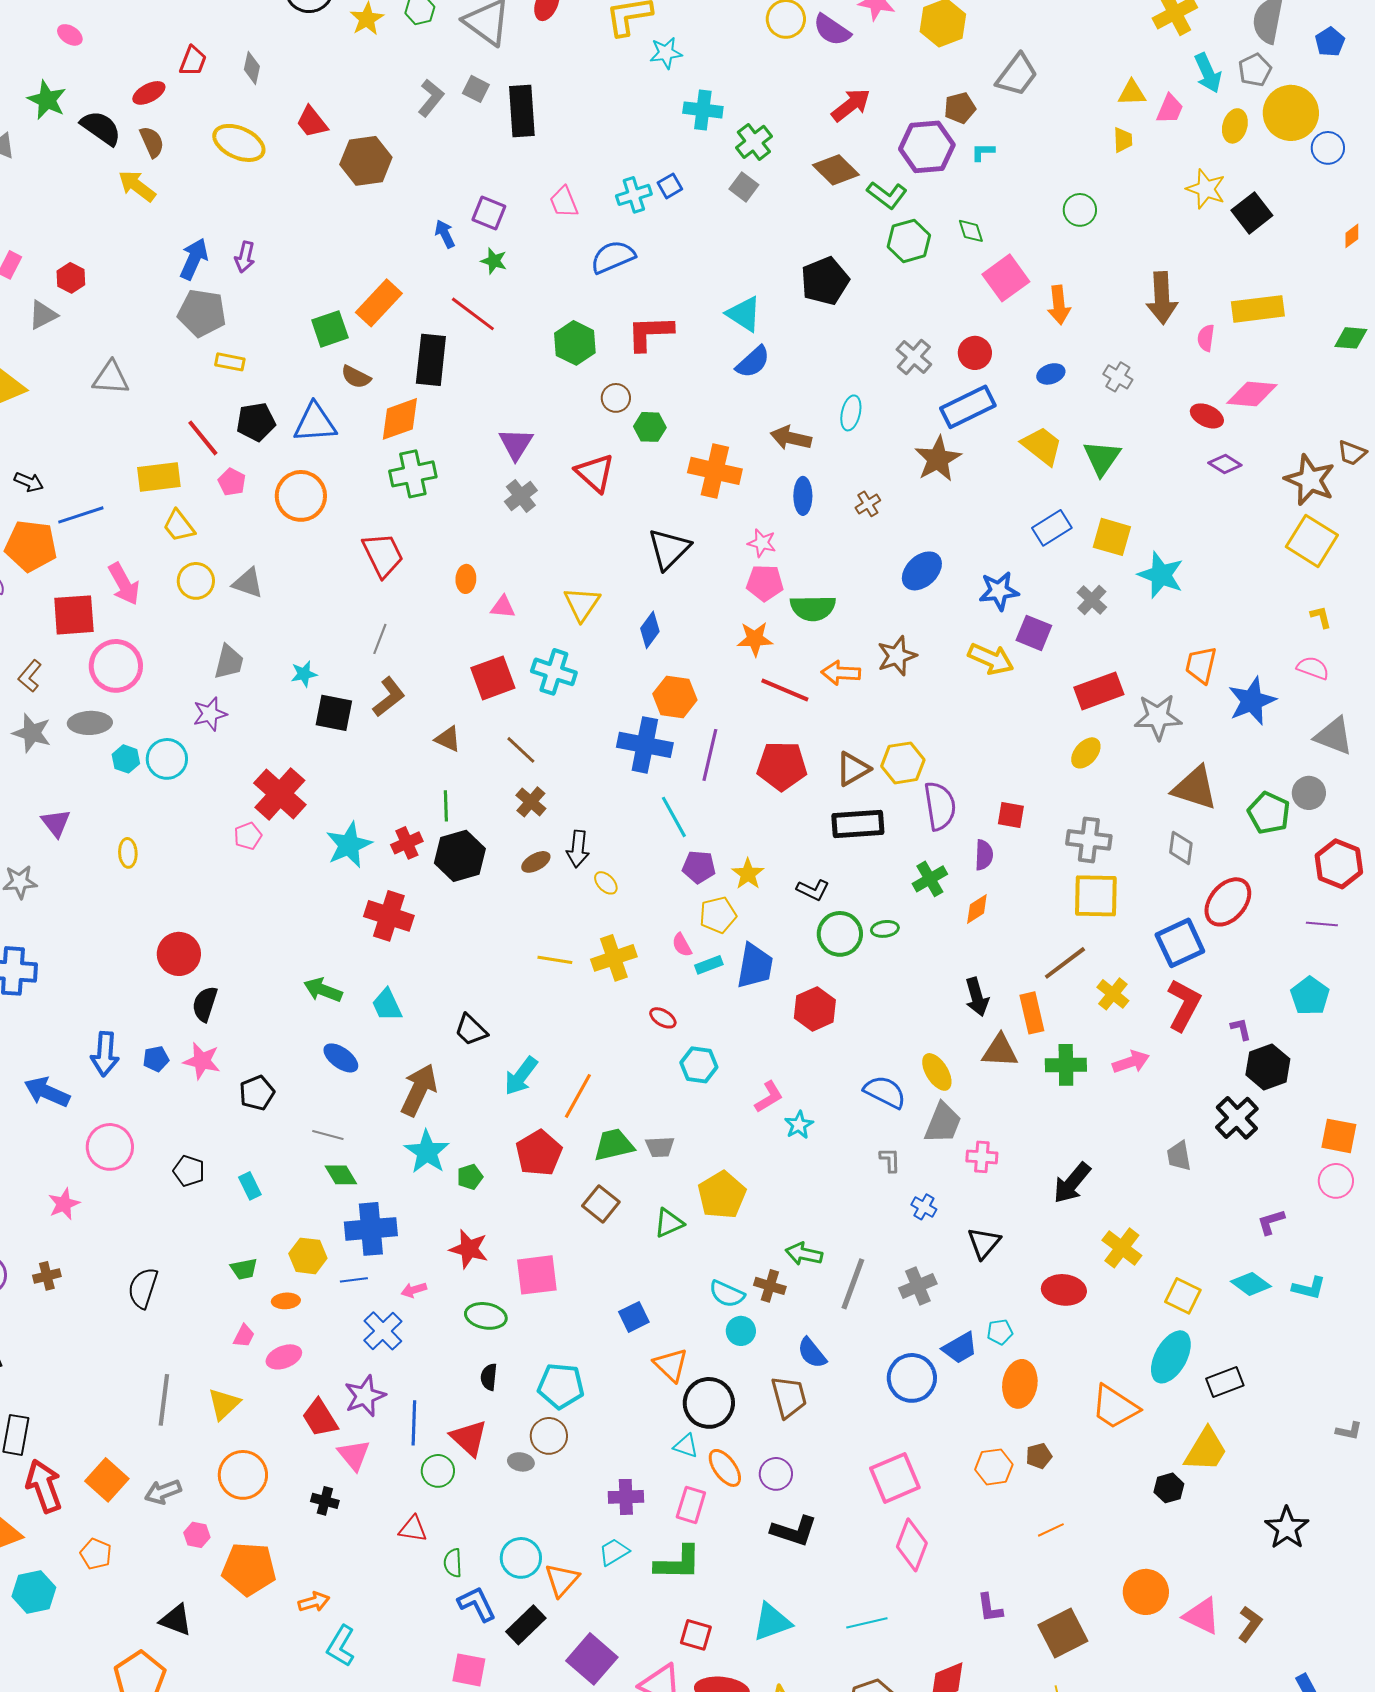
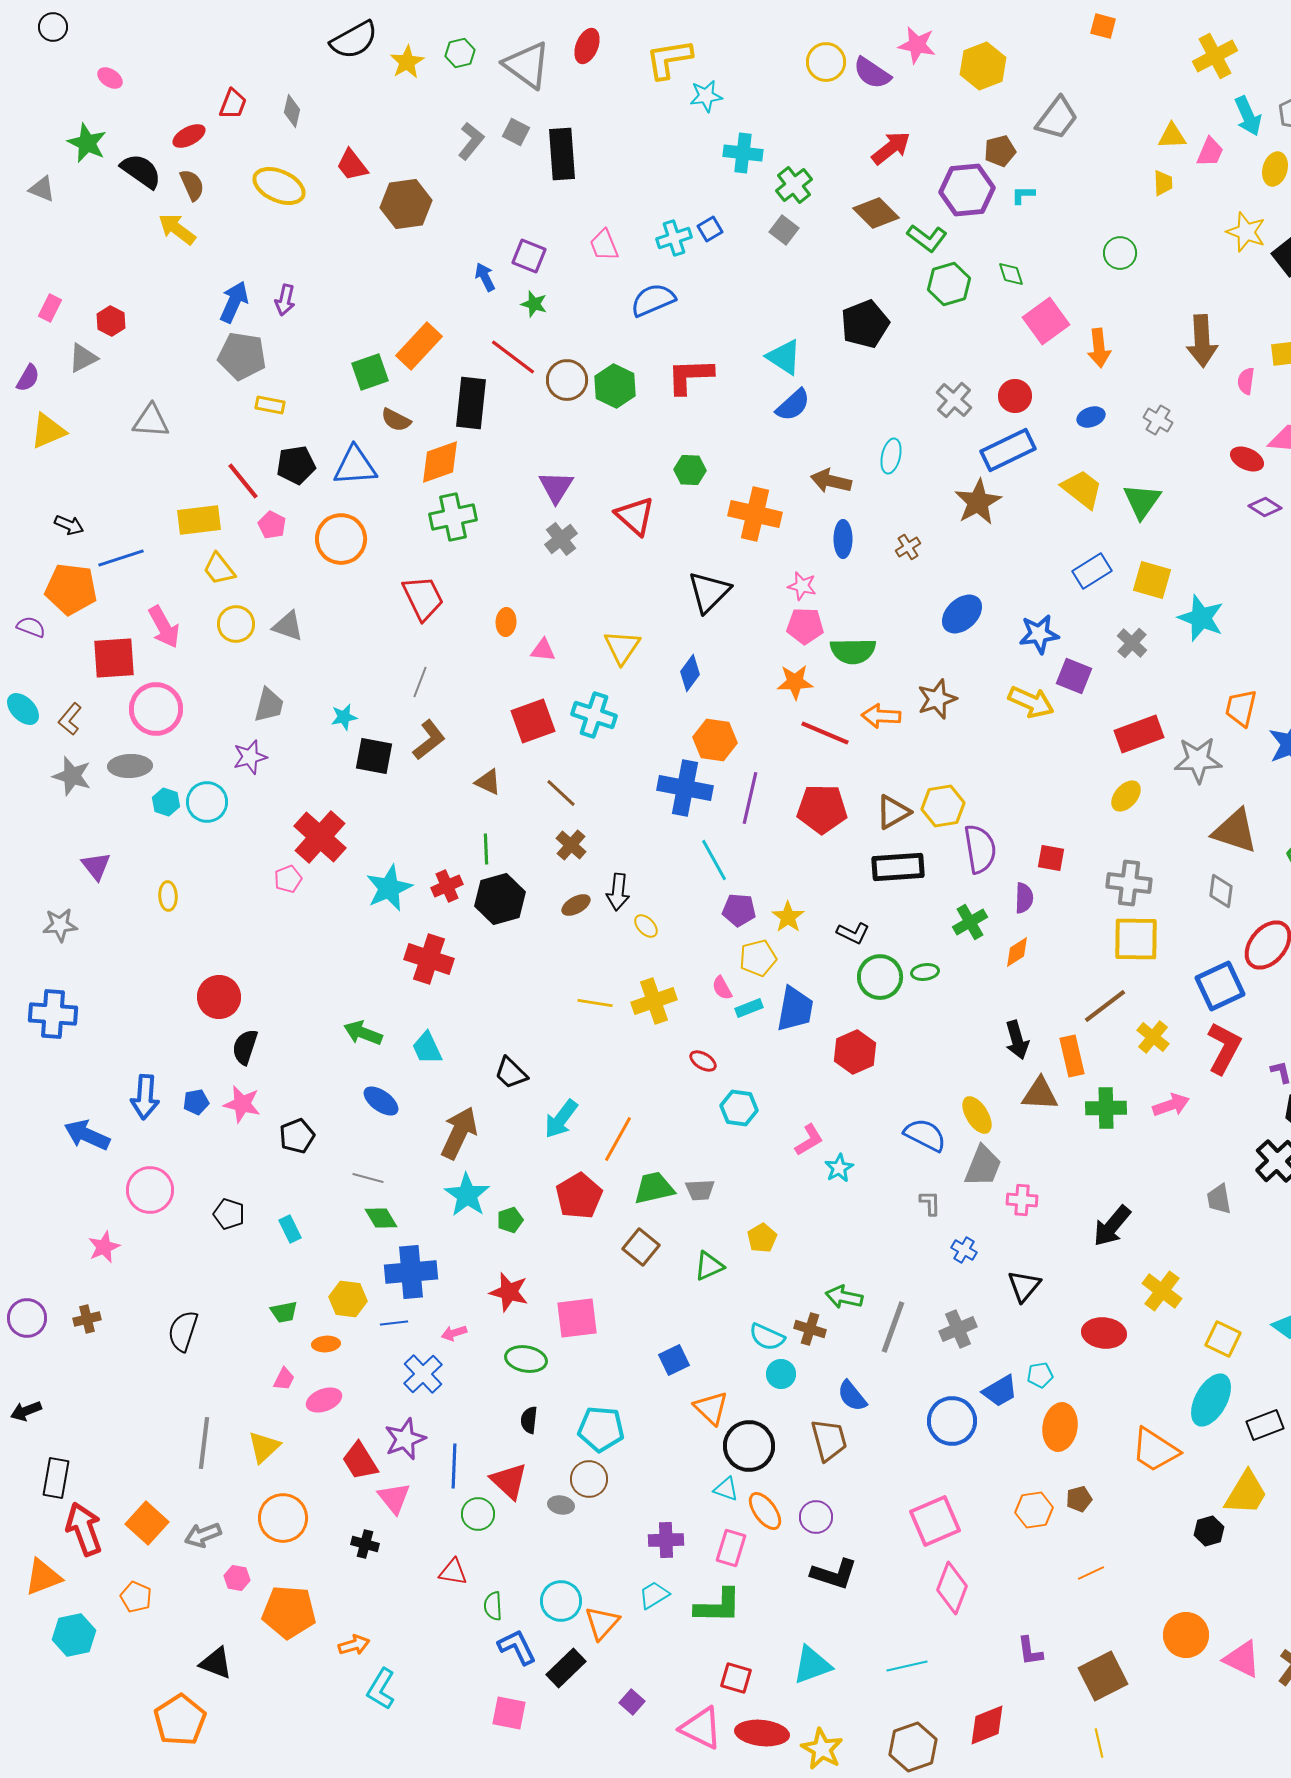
brown circle: (616, 398) -> (567, 380), moved, size x1.4
yellow pentagon: (722, 1195) -> (762, 1238), size x0.6
purple square: (592, 1659) -> (632, 1702), size x0.5

